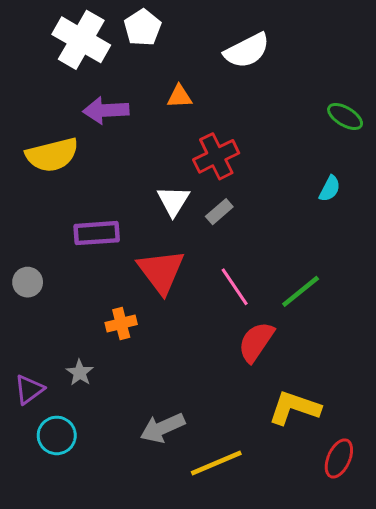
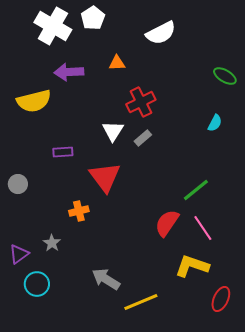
purple rectangle: (97, 233) -> (63, 152), size x0.7
pink line: (235, 287) -> (203, 228), moved
gray arrow: (163, 428) -> (106, 279), turned 56

